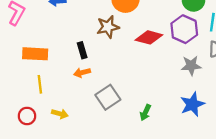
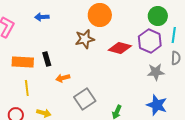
black rectangle: (82, 50) -> (47, 59), moved
blue star: (192, 104) -> (157, 105), turned -30

